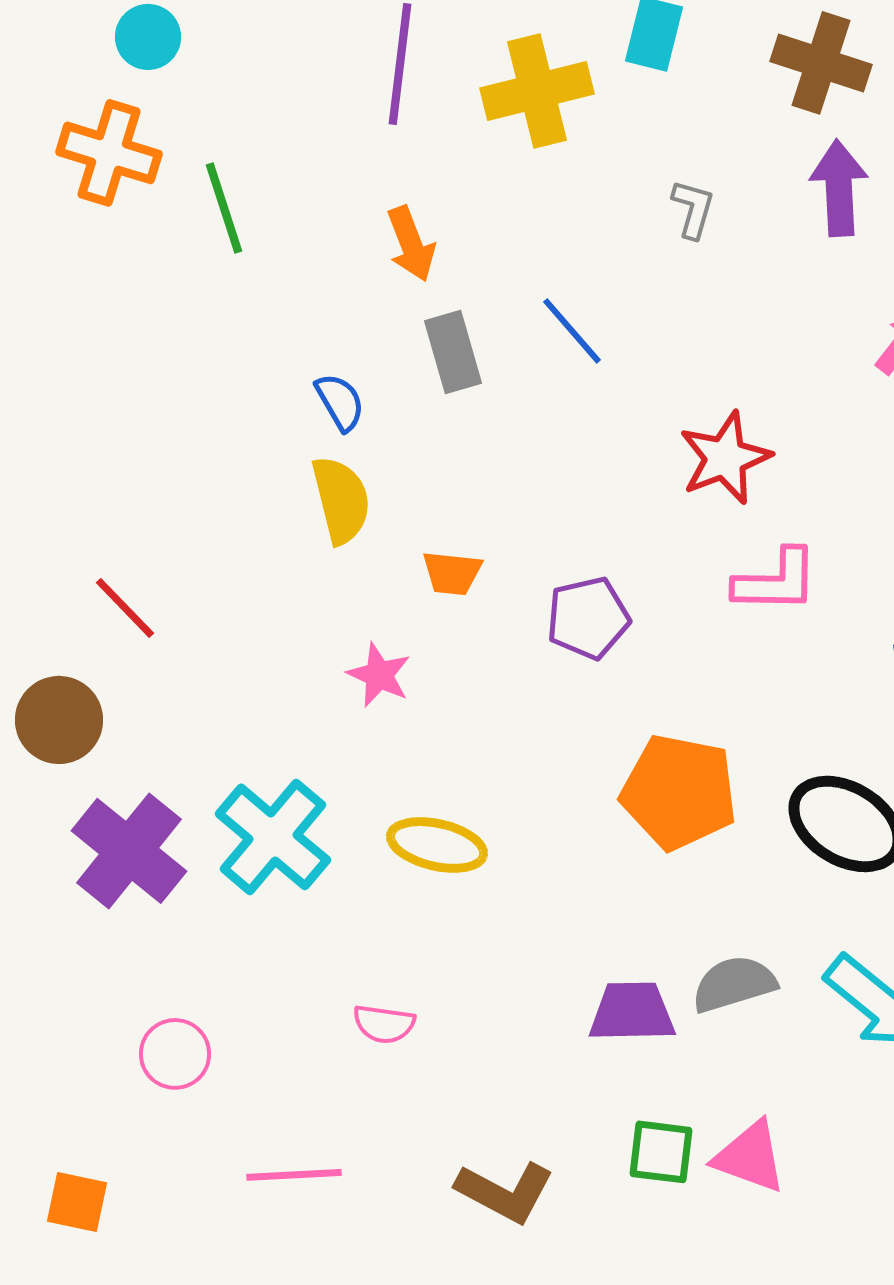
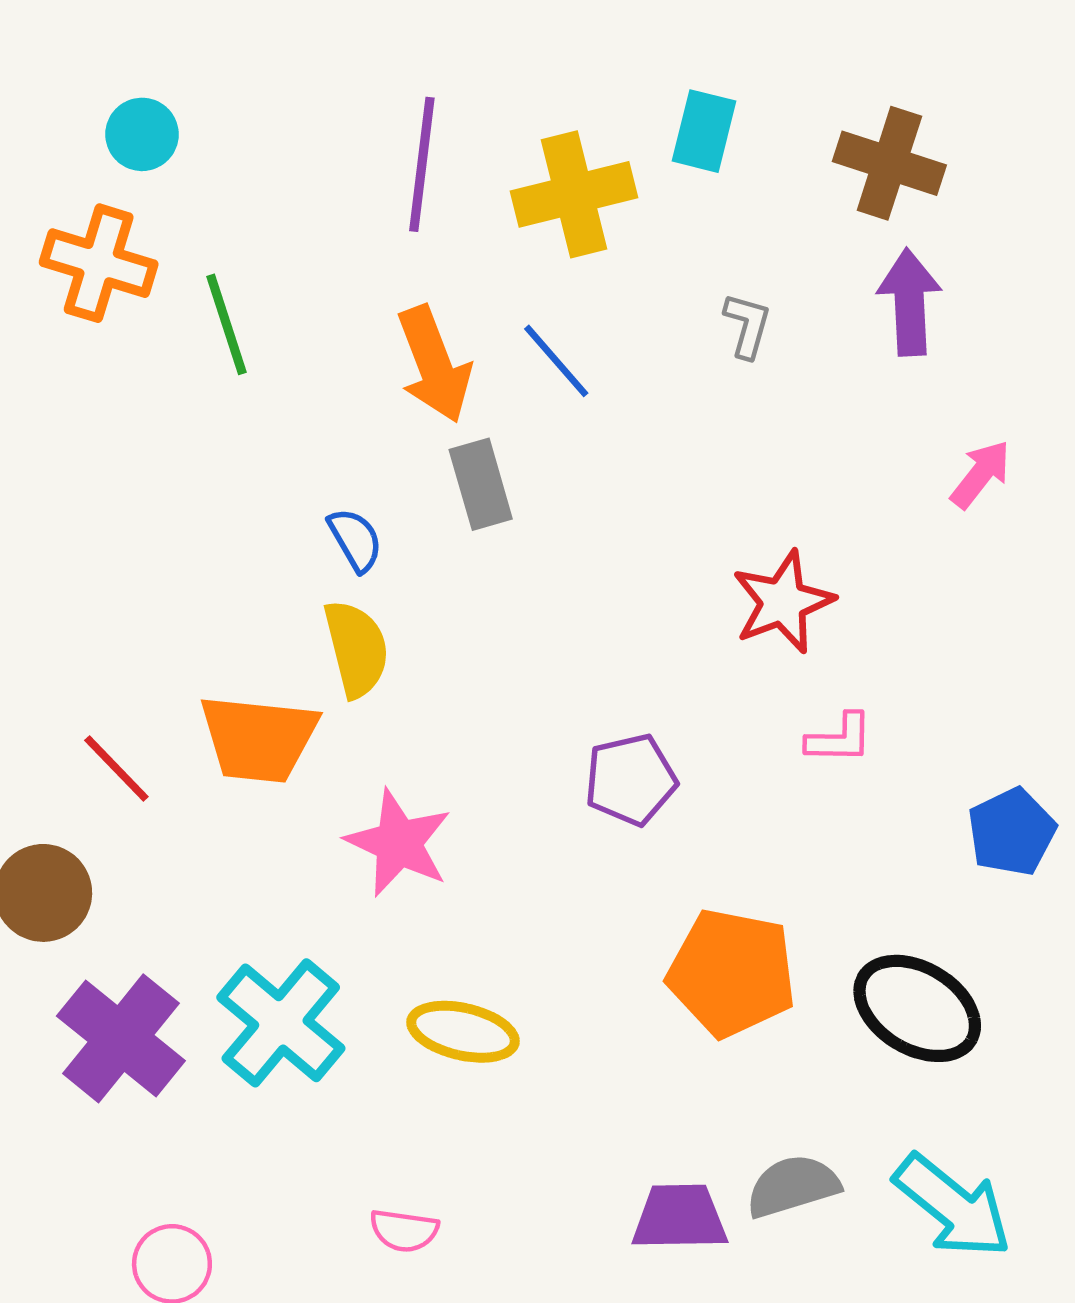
orange arrow: (411, 244) -> (434, 364), size x1.4
blue line: (572, 331) -> (556, 361), moved
orange trapezoid: (452, 573) -> (259, 739), moved, size x1.8
pink L-shape: (776, 581) -> (839, 739), size x0.7
pink star: (379, 675) -> (399, 843), size x1.5

